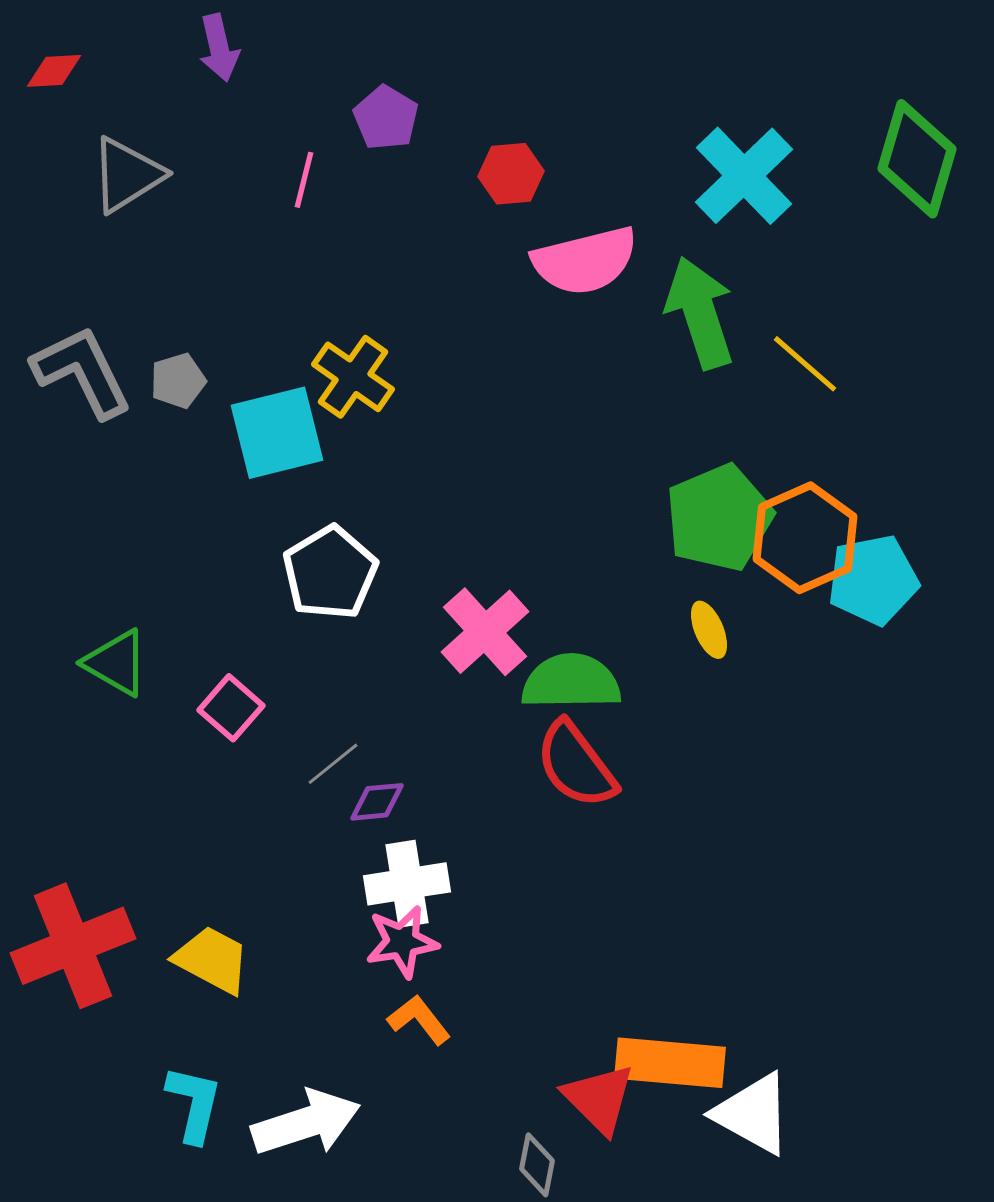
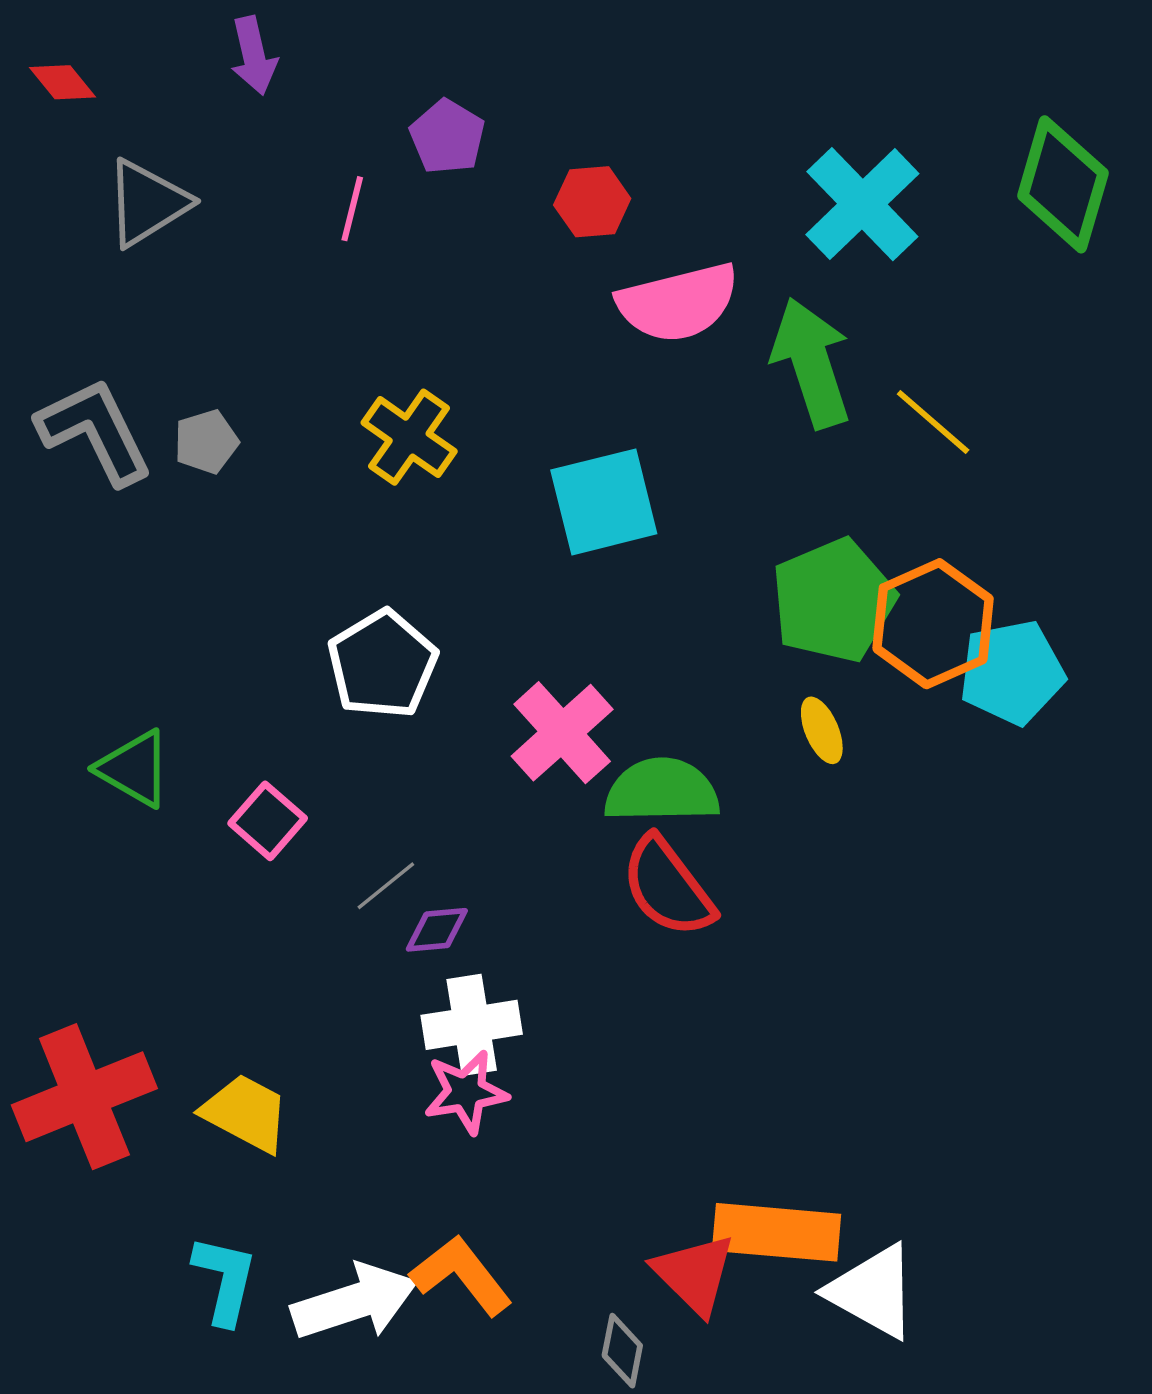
red diamond: (54, 71) -> (62, 82), turned 54
cyan square: (277, 433) -> (604, 502), moved
orange L-shape: (419, 1020) -> (461, 1275), moved, size x1.4

